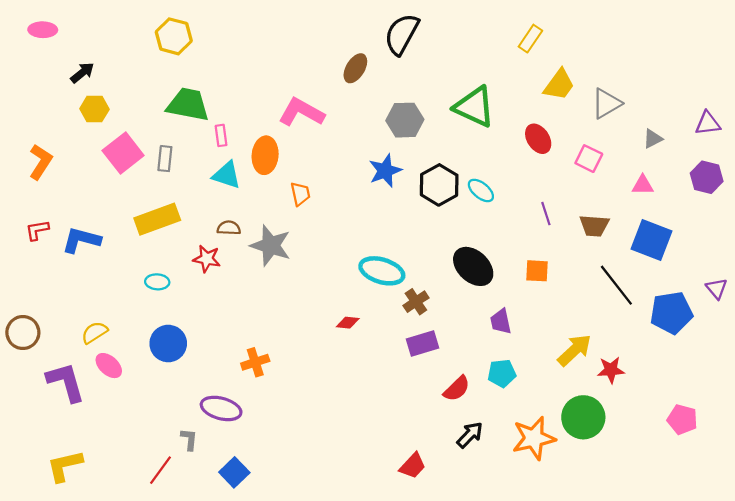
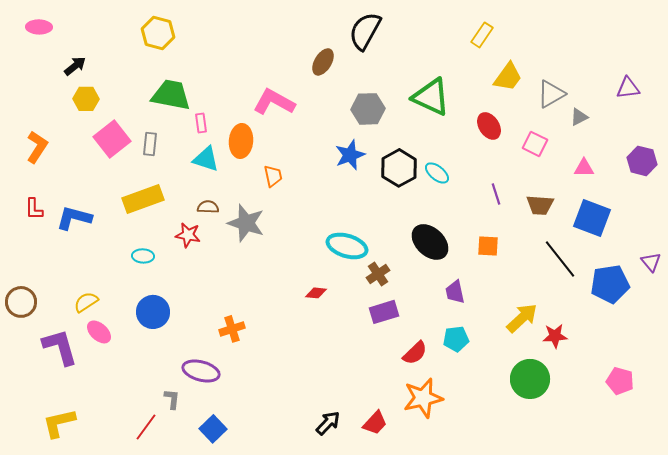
purple triangle: (708, 123) -> (628, 88), moved
gray triangle: (653, 139) -> (579, 117), moved
red L-shape: (37, 230) -> (34, 209), turned -80
black arrow: (470, 435) -> (328, 423), moved
orange star: (534, 438) -> (423, 398), moved

